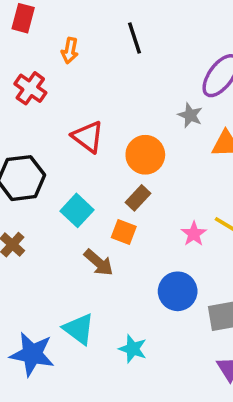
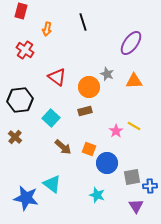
gray star: (190, 115) -> (107, 74), moved
brown rectangle: (138, 198) -> (85, 111), turned 32
orange square: (124, 232) -> (89, 149), moved
cyan star: (133, 349) -> (97, 195), moved

